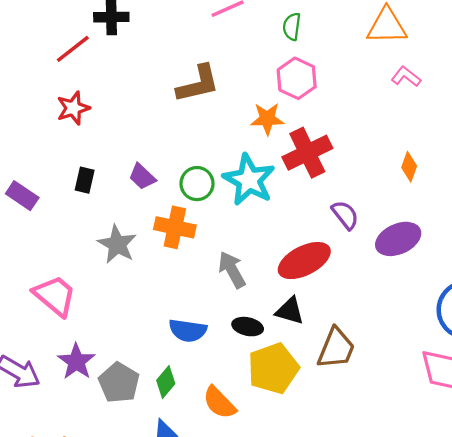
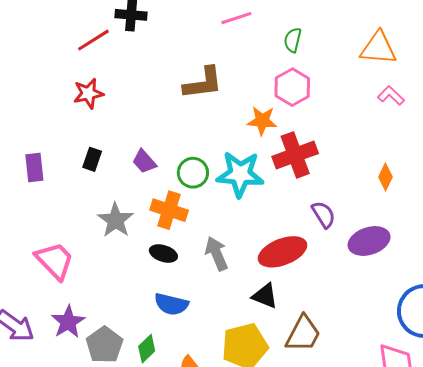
cyan star: (249, 180) -> (240, 174), turned -30
purple rectangle: (22, 196) -> (34, 168), turned 44
black ellipse: (248, 327) -> (163, 253), moved

